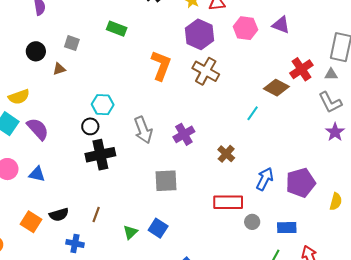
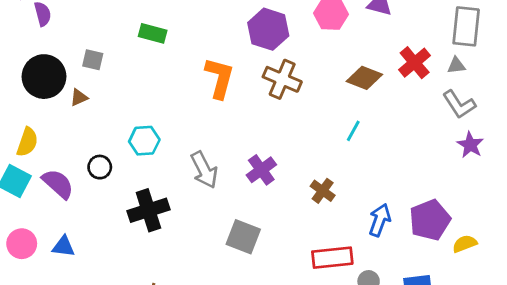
black circle: (36, 51) -> (44, 77), size x1.6
brown diamond: (276, 88) -> (364, 78), moved
yellow semicircle: (19, 97) -> (27, 142), turned -45
black circle: (90, 126) -> (100, 167), moved
gray square: (166, 181) -> (243, 237), turned 30
yellow semicircle: (336, 202) -> (465, 244), moved, turned -120

